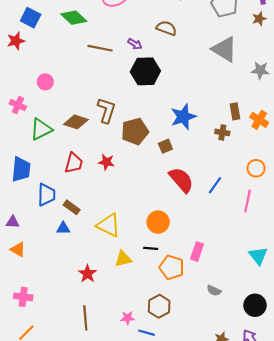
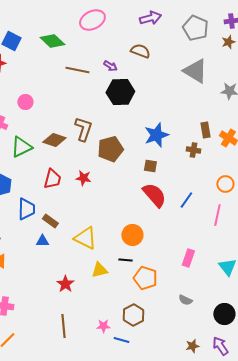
brown square: (165, 146) -> (150, 166), moved, turned 32
pink rectangle: (197, 252) -> (188, 258), moved

